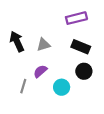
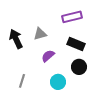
gray triangle: (43, 45) -> (40, 34), moved
purple semicircle: (40, 71) -> (48, 56), moved

